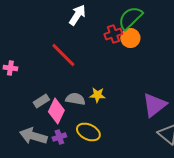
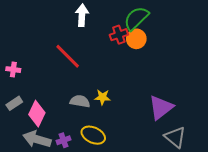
white arrow: (77, 15) -> (82, 15), turned -30
gray rectangle: (41, 101) -> (14, 103), moved
pink diamond: (56, 111) -> (37, 114), moved

